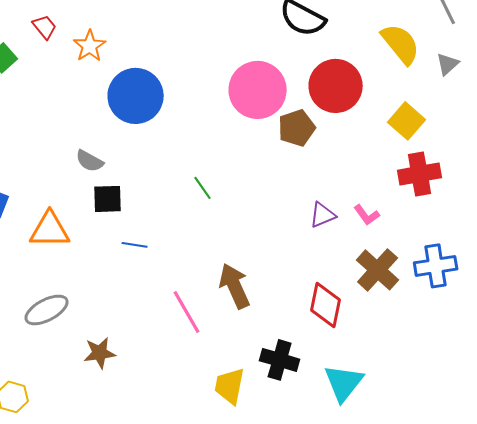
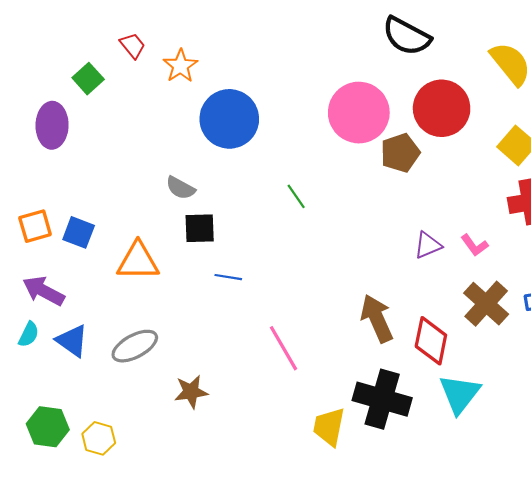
green line: (203, 188) -> (296, 196), moved
brown arrow: (235, 286) -> (377, 318), moved
black cross: (280, 360) -> (382, 399), size x1.4
cyan triangle: (344, 383) -> (460, 394), moved

